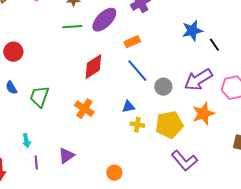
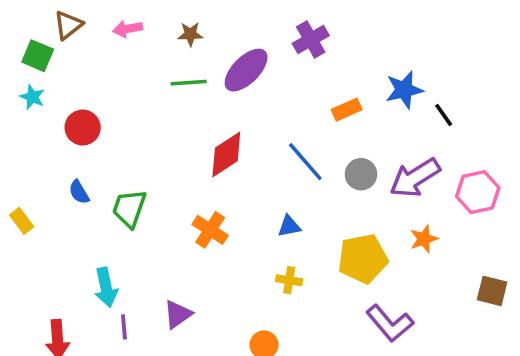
orange rectangle: (132, 42) -> (347, 110), moved
gray circle: (163, 87) -> (361, 174), moved
orange star: (203, 114) -> (424, 239), size x0.7
yellow cross: (137, 125) -> (289, 280), moved
cyan arrow: (26, 141) -> (106, 287), size x1.5

